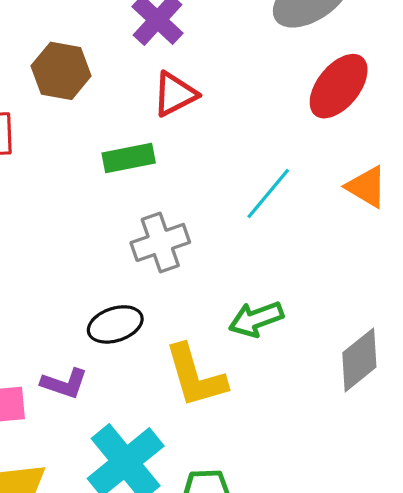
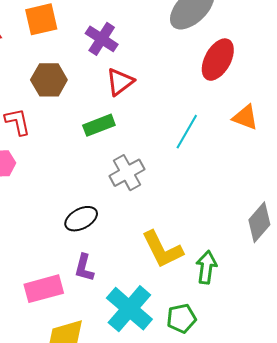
green arrow: (256, 319) -> (206, 267), moved, turned 128
black ellipse: (115, 324) -> (81, 219), moved
purple L-shape: (64, 383) -> (84, 268), turned 96

